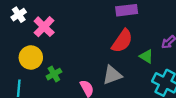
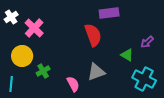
red semicircle: (122, 41) -> (93, 35), moved, turned -55

